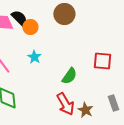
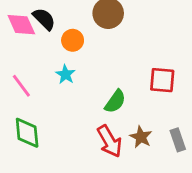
orange circle: (30, 27) -> (73, 40), moved
brown star: (85, 110) -> (141, 137), moved

